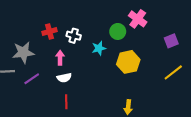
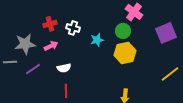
green circle: (118, 31) -> (123, 31), moved
purple square: (171, 41) -> (166, 33), size x1.5
pink arrow: (60, 58) -> (51, 46), moved, turned 64
yellow line: (173, 72) -> (170, 74), moved

